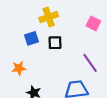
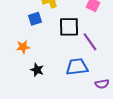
black square: (55, 43) -> (69, 27), moved, size x1.5

